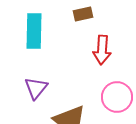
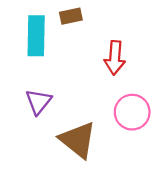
brown rectangle: (83, 14) -> (71, 16), moved

